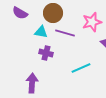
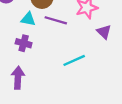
purple cross: (46, 53) -> (24, 43), moved

